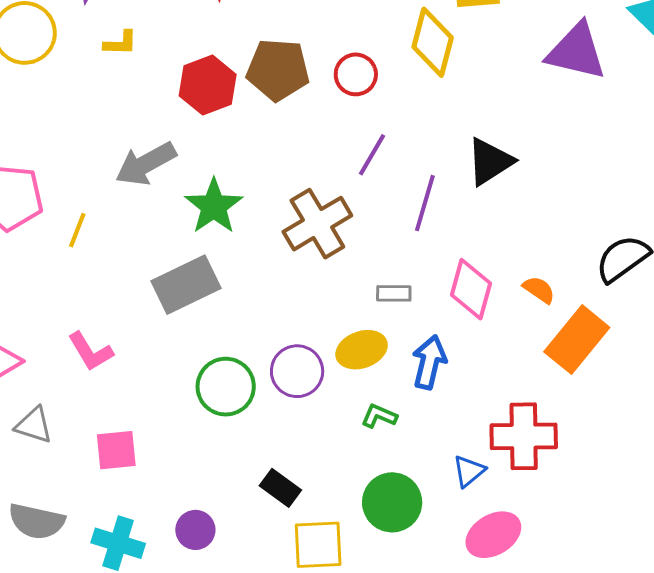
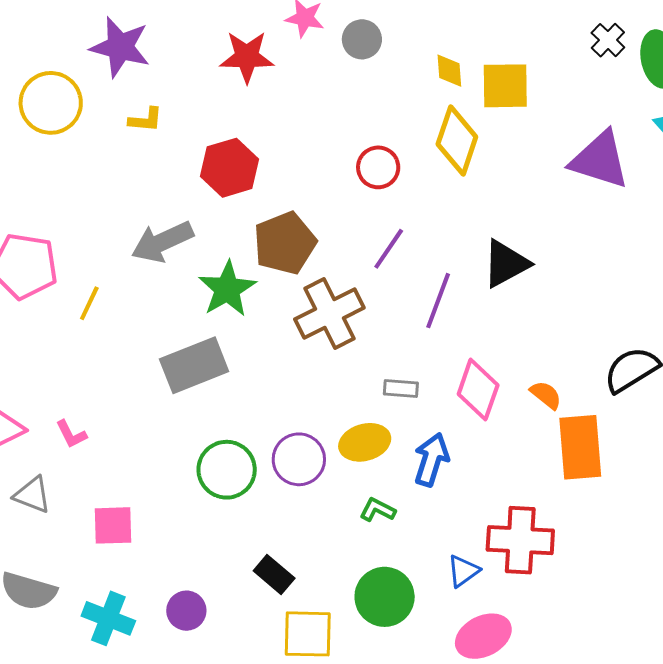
brown pentagon: (278, 70) -> (285, 243), moved, turned -30
orange rectangle: (577, 340) -> (580, 447), turned -48
pink L-shape: (90, 351) -> (71, 434), moved, size x0.7

